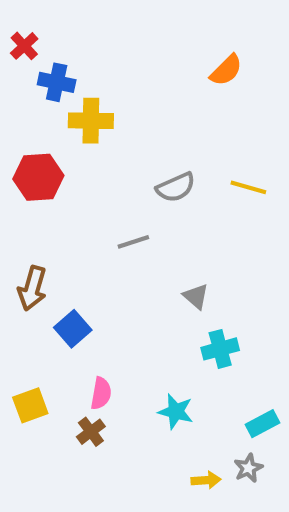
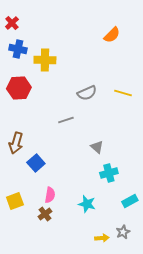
blue cross: (57, 82) -> (18, 49), moved
cyan rectangle: (263, 424) -> (130, 201), moved

